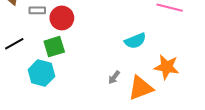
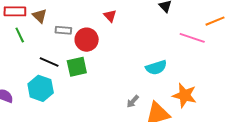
black line: (14, 44) -> (49, 62), moved, turned 48
cyan hexagon: (41, 73) -> (41, 88), moved

